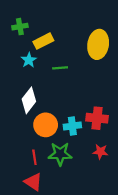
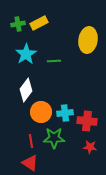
yellow rectangle: (43, 41) -> (39, 23), moved
cyan star: (29, 60) -> (26, 54), size x1.5
red cross: (97, 118) -> (87, 121), moved
red star: (100, 152) -> (90, 147), moved

